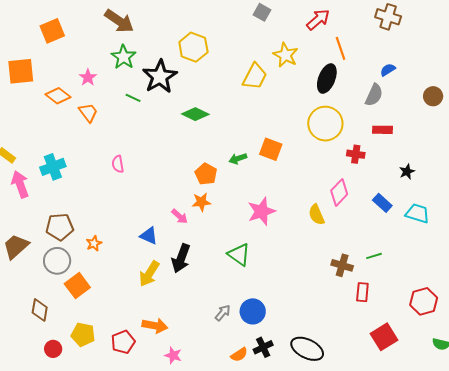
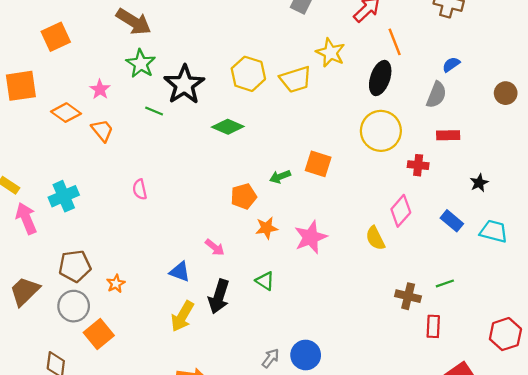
yellow hexagon: (193, 47) -> (248, 74), moved
yellow trapezoid: (255, 76) -> (296, 79), turned 48
orange pentagon: (206, 174) -> (244, 196), turned 30
orange star: (201, 202) -> (267, 228), moved
green triangle: (239, 255) -> (265, 281), moved, size x0.7

